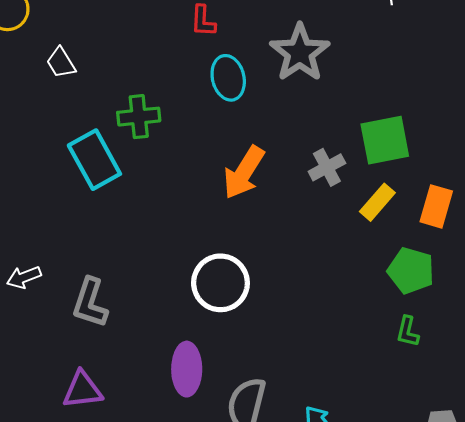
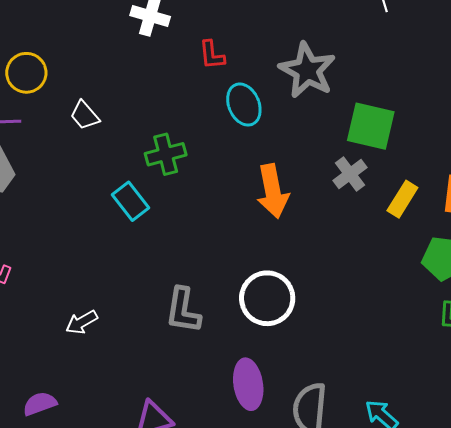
green square: (385, 140) -> (371, 126), moved, turned 33
cyan rectangle: (94, 160) -> (130, 201), size x0.7
orange arrow: (244, 172) -> (273, 191), turned -34
gray L-shape: (90, 303) -> (183, 310), moved

